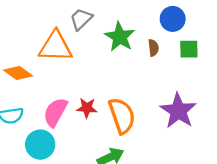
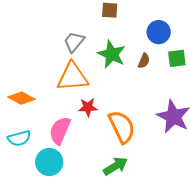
orange triangle: (55, 46) -> (73, 77), moved
brown semicircle: (153, 48) -> (144, 61), turned 35
red star: (87, 108) -> (88, 107), moved

